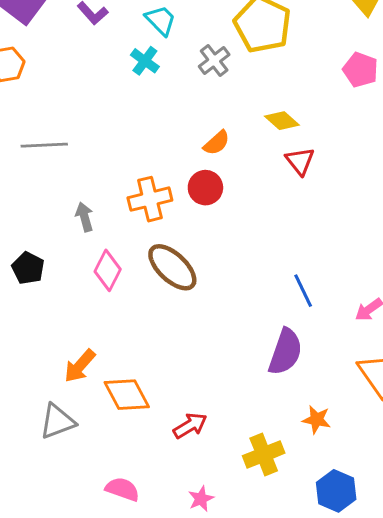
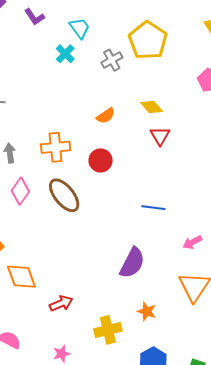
red circle: (205, 188) -> (101, 160), moved
blue line: (303, 291) -> (153, 208), moved, turned -65

